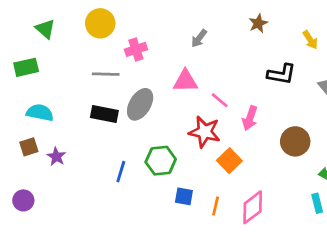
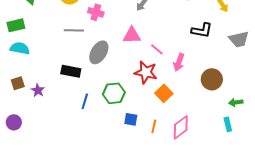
pink cross: (136, 49) -> (96, 12), turned 35
cyan semicircle: (40, 113) -> (20, 48), moved
black rectangle: (104, 114) -> (71, 71), moved

